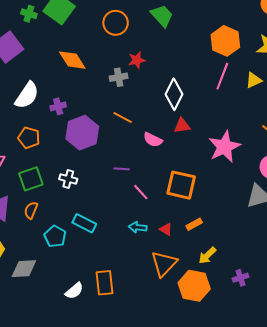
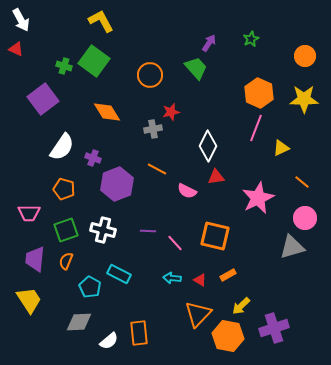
yellow triangle: (254, 80) -> (281, 148), moved
purple cross: (58, 106) -> (93, 158), turned 35
purple line: (122, 169) -> (148, 231), moved
white cross: (68, 179) -> (103, 230), size x1.4
gray diamond: (24, 269) -> (79, 322), moved
purple cross: (240, 278) -> (274, 328), size x1.8

